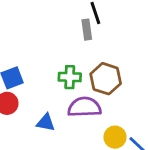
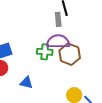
purple semicircle: (84, 107) -> (58, 42), moved

